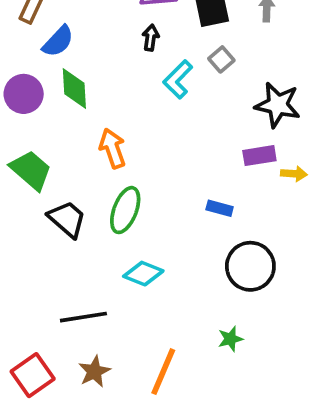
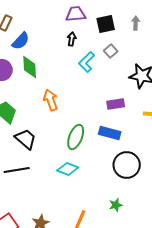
purple rectangle: (259, 156) -> (116, 104), moved
blue rectangle: (220, 208) -> (110, 133), size x1.5
green ellipse: (125, 210) -> (76, 137), moved
black line: (83, 317) -> (17, 170), moved

